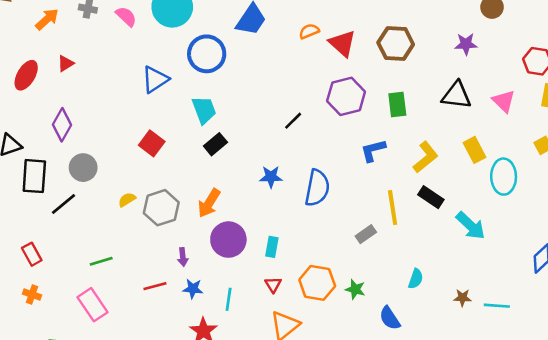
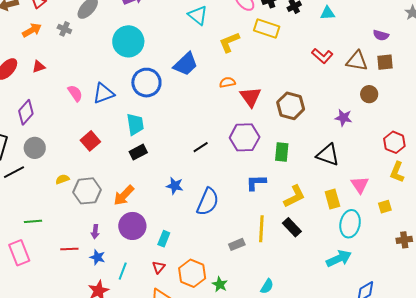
pink semicircle: (126, 16) -> (75, 93), moved
pink triangle: (504, 101) -> (360, 185), moved
cyan arrow: (471, 226) -> (339, 258), moved, turned -80

